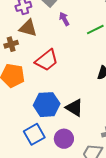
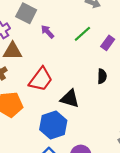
black triangle: (74, 108) -> (70, 99), moved

